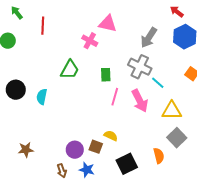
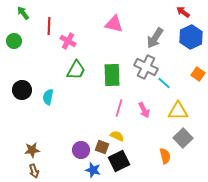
pink cross: (90, 41) -> (68, 41), moved
green rectangle: (106, 75) -> (112, 75), size x1.6
pink line: (115, 97) -> (119, 108), moved
pink arrow: (140, 101) -> (144, 110), moved, size x0.7
black square: (127, 164) -> (119, 161), moved
brown arrow: (62, 171) -> (34, 171), moved

